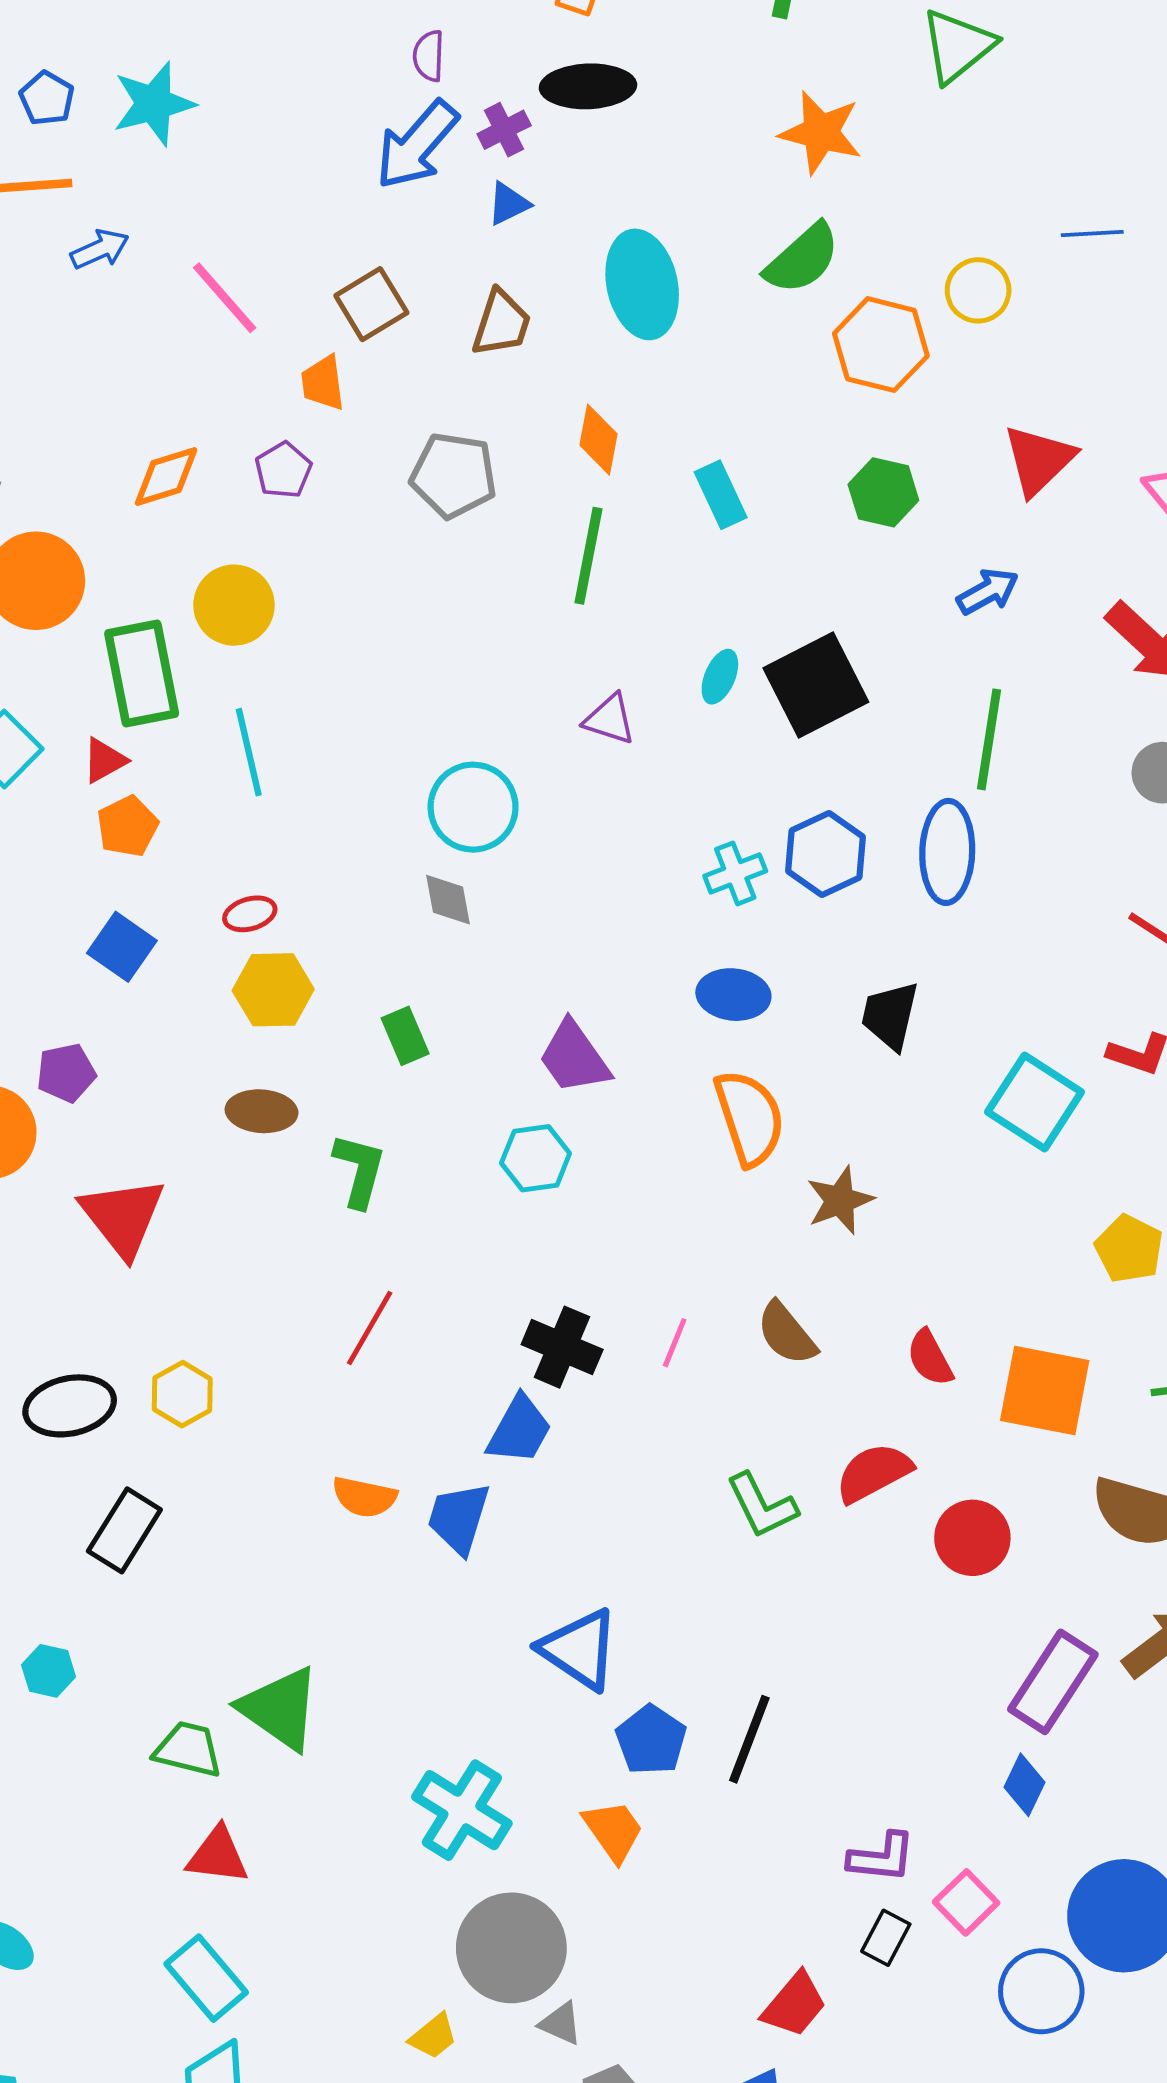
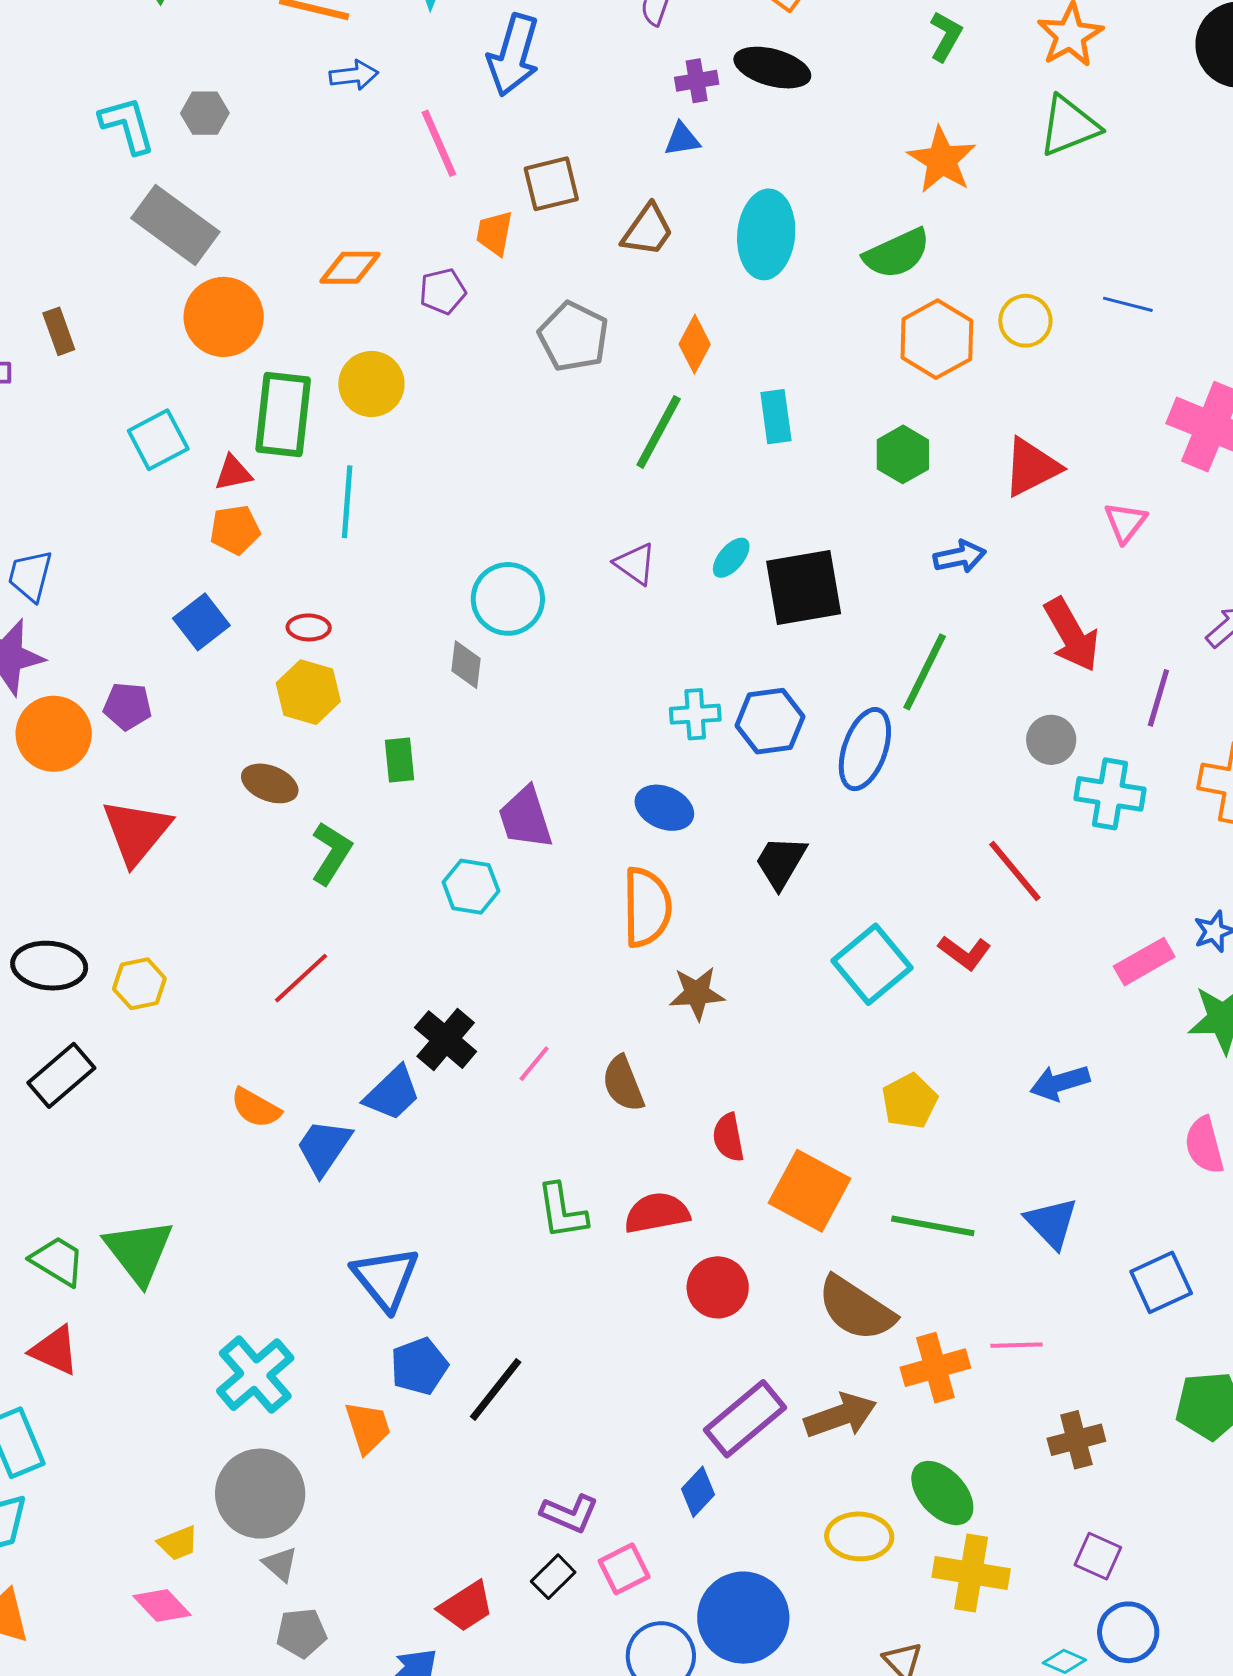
blue arrow: (417, 145) -> (513, 55), moved, turned -42

